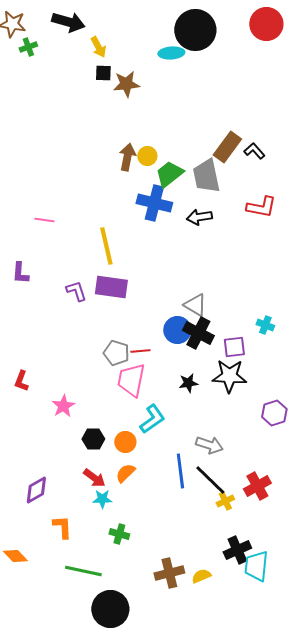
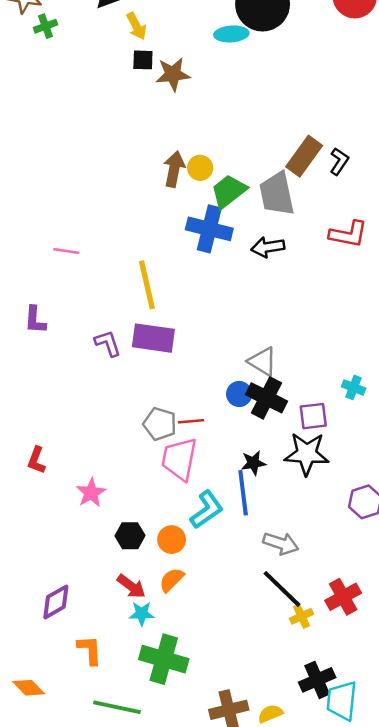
black L-shape: (254, 151) -> (339, 161), turned 75
blue circle: (177, 330) -> (239, 394), size x0.7
blue line: (180, 471) -> (243, 493), moved
green cross: (119, 534) -> (164, 659), size x1.8

